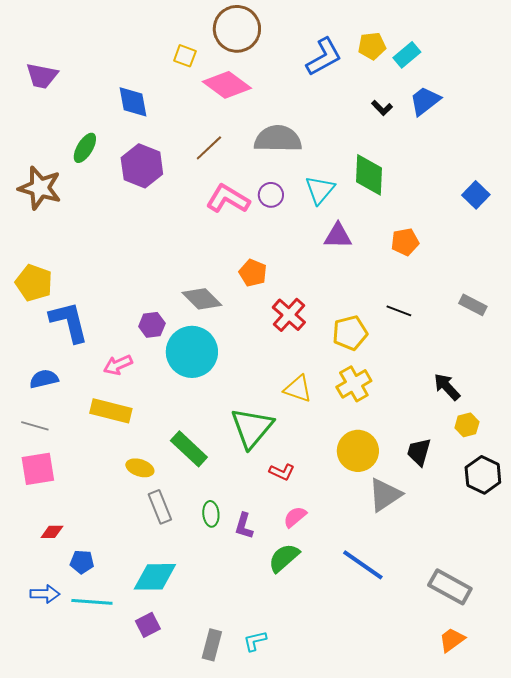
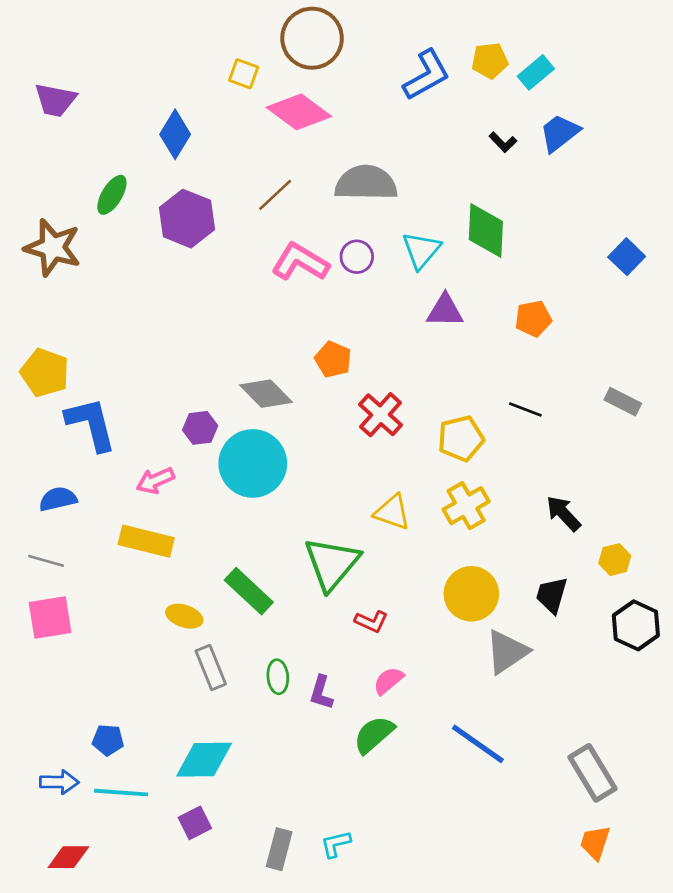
blue diamond: (133, 102) -> (175, 134), turned 42
black arrow: (447, 387) -> (564, 513), moved
red diamond: (52, 532) -> (68, 857), moved, size x1.4
gray rectangle: (450, 587) -> (592, 773), turned 30
orange trapezoid: (452, 640) -> (595, 843), turned -36

